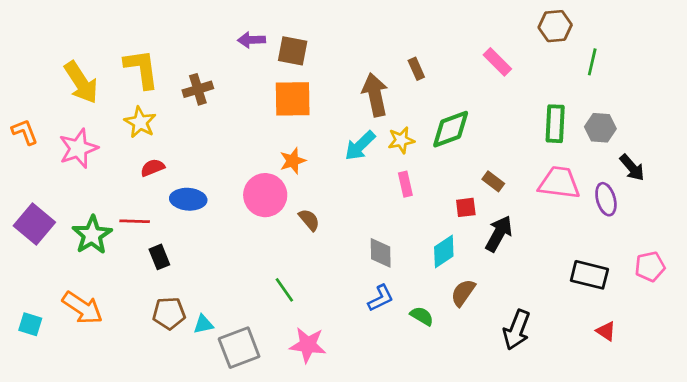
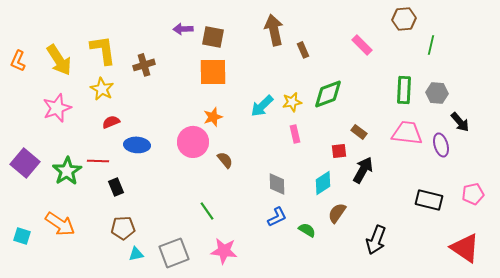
brown arrow: (375, 95) -> (274, 30), moved
orange L-shape: (25, 132) -> (18, 61), moved, turned -135
cyan triangle: (203, 324) -> (136, 254), moved
red triangle: (606, 331) -> (465, 248), moved, size x2.0

